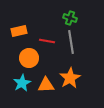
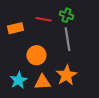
red line: (47, 41) -> (44, 19), moved
orange circle: (29, 58) -> (36, 55), moved

